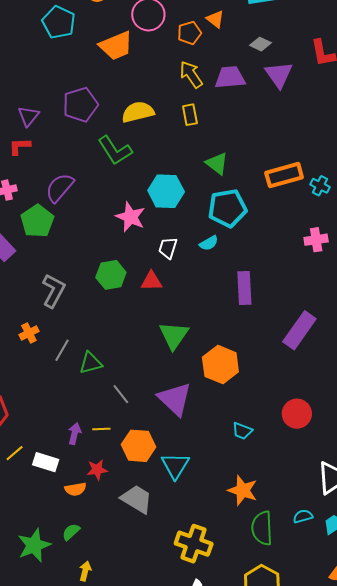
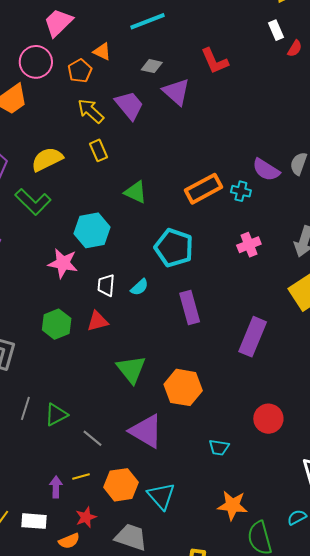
purple trapezoid: (230, 77) -> (129, 105), turned 68
cyan pentagon: (227, 208) -> (174, 248), moved, turned -30
cyan semicircle: (209, 243) -> (139, 287), moved

